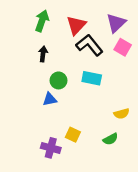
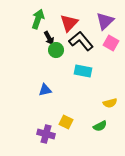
black arrow: (43, 54) -> (49, 38), moved, turned 144
green circle: (58, 80) -> (56, 50), moved

